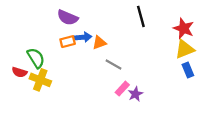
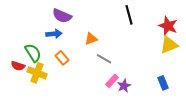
blue arrow: (83, 37) -> (54, 34), moved
orange rectangle: (68, 42) -> (62, 58), moved, turned 64
blue rectangle: (188, 70) -> (163, 83), moved

